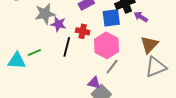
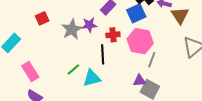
purple star: (58, 24) -> (89, 25), moved
brown triangle: (149, 45) -> (180, 15), moved
cyan triangle: (17, 61) -> (92, 78), moved

